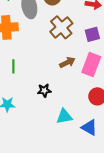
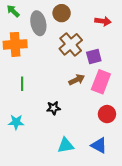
purple square: (92, 34) -> (94, 57), moved
cyan triangle: (64, 116) -> (66, 145), moved

